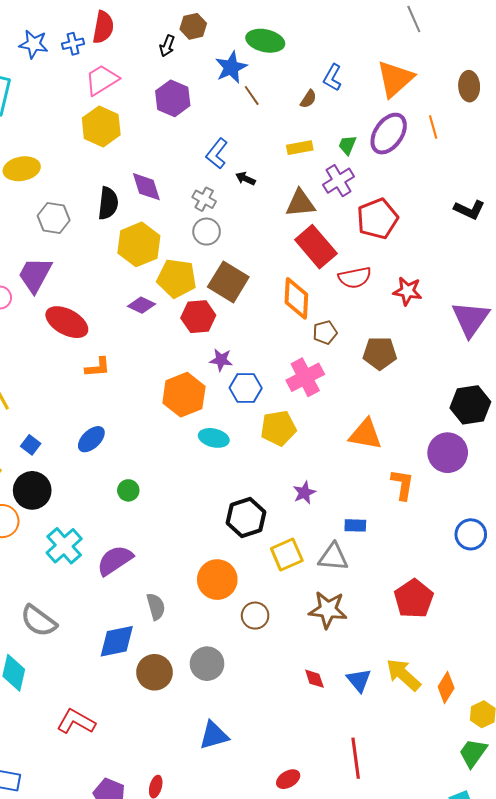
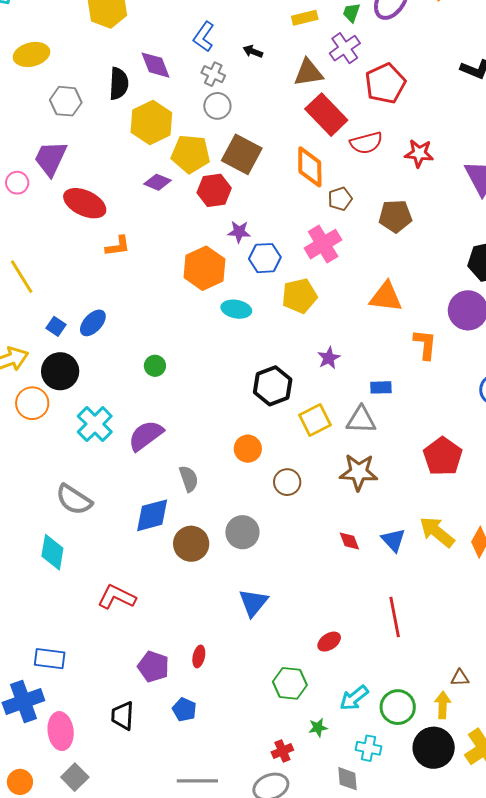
blue L-shape: (217, 154) -> (204, 37), moved
blue ellipse: (91, 439) -> (93, 323), moved
orange circle: (217, 580) -> (248, 449), size x0.7
blue triangle: (214, 735) -> (253, 603), turned -32

